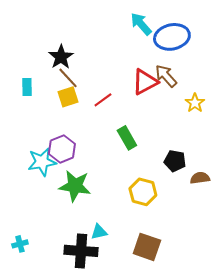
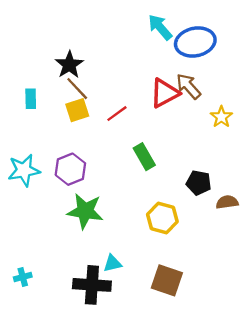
cyan star: (42, 162) -> (24, 170), moved

